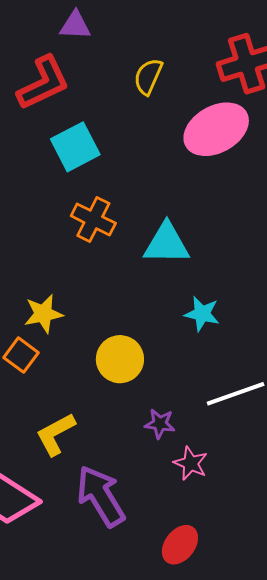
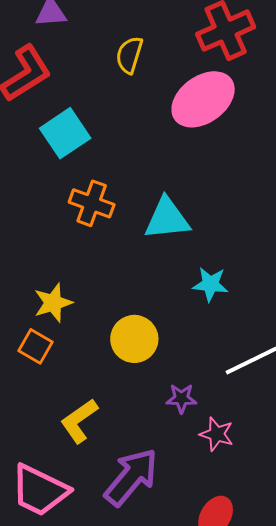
purple arrow: (101, 496) -> (131, 477), turned 78

